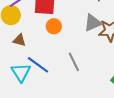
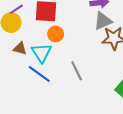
gray triangle: (93, 23) -> (103, 21), moved
cyan triangle: (21, 72) -> (42, 53), moved

